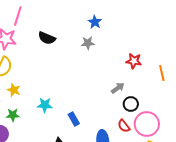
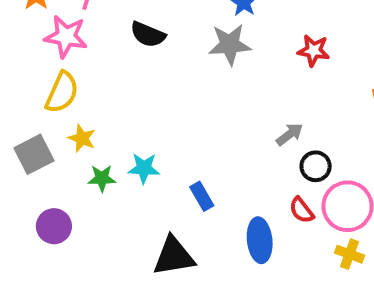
gray star: (88, 43) -> (230, 44), size x1.5
red star: (134, 61) -> (314, 50), moved
green star: (13, 115) -> (102, 178), moved

